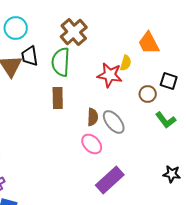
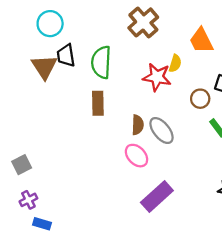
brown cross: (74, 32) -> (143, 22), moved

